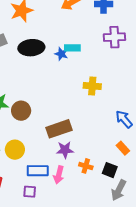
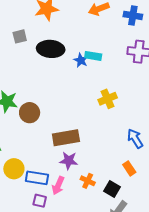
yellow cross: (92, 86) -> (108, 99), turned -36
yellow circle: (15, 150) -> (14, 169), moved
purple square: (30, 192) -> (40, 201), moved

